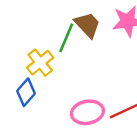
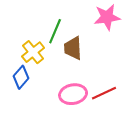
brown trapezoid: (87, 25) -> (73, 48), moved, turned -140

